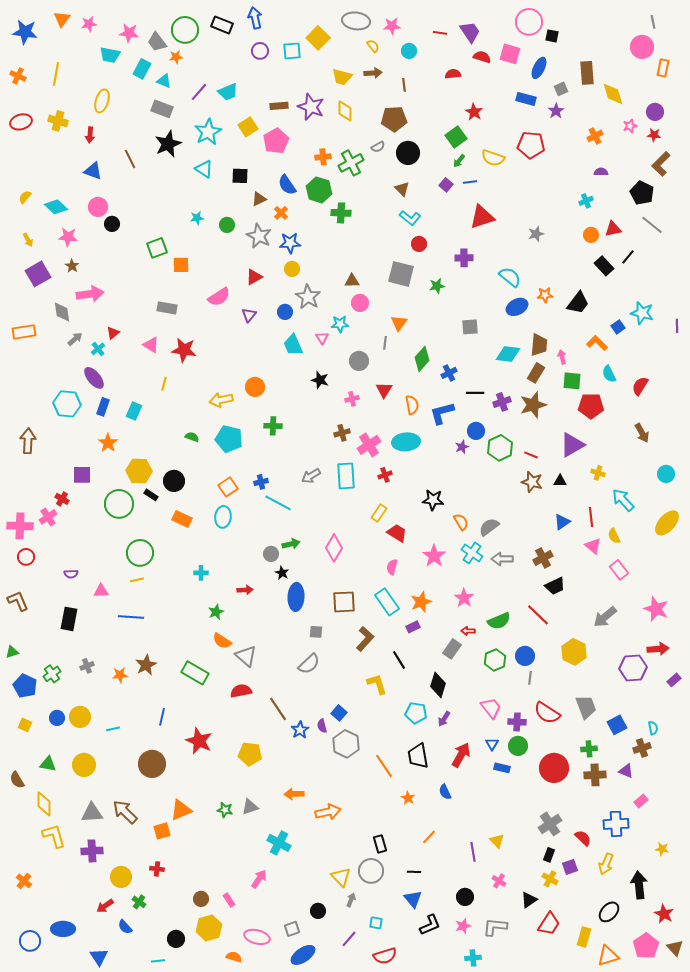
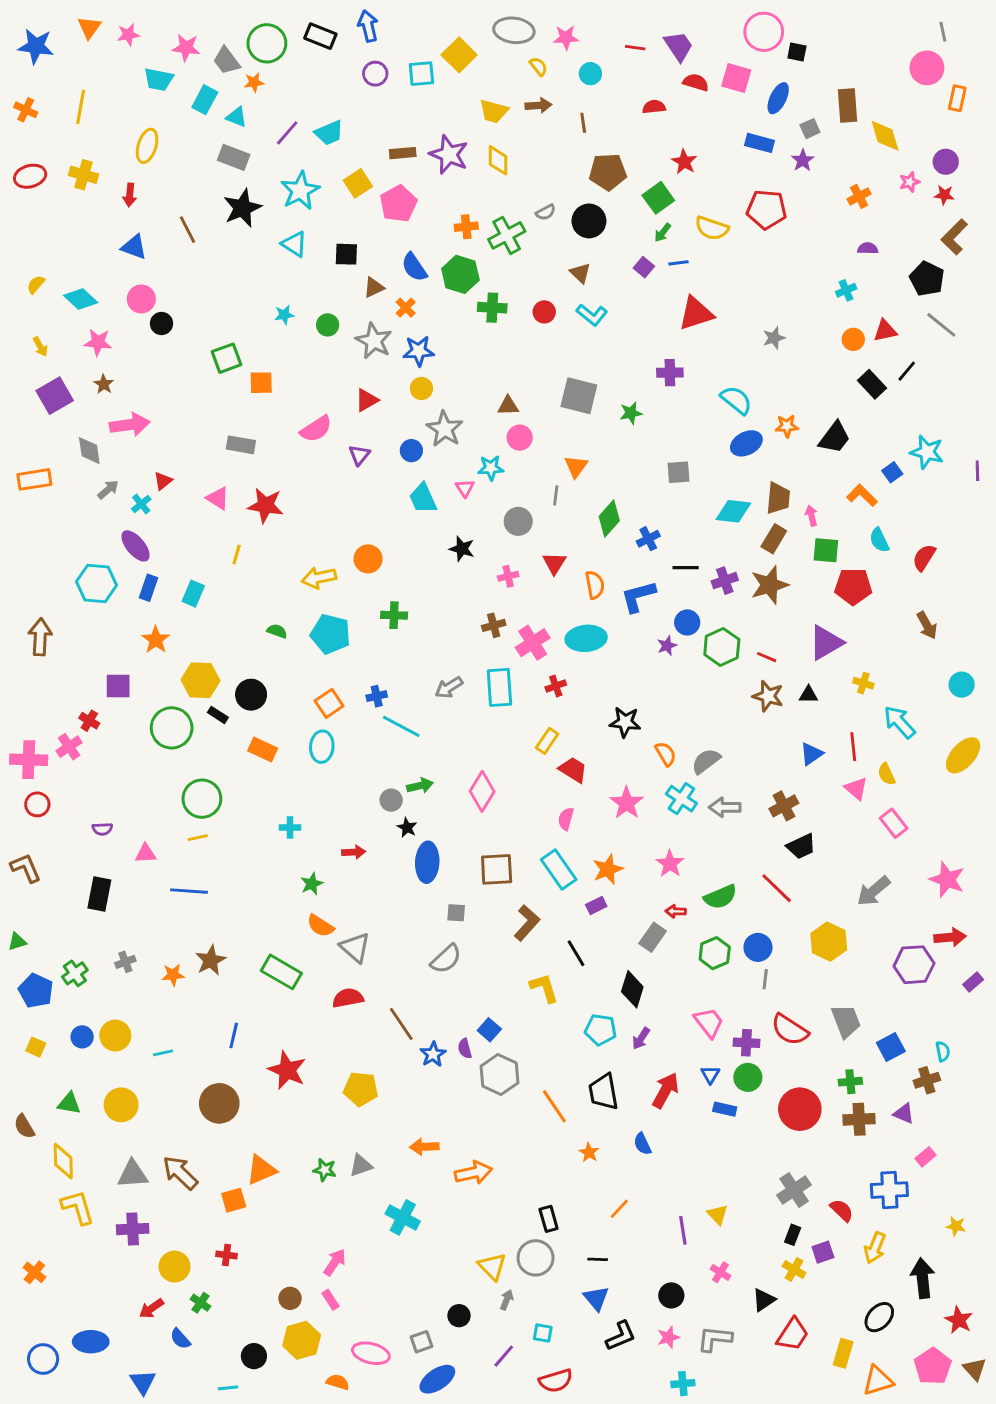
brown pentagon: (394, 119) -> (608, 172), moved
red circle: (419, 244) -> (544, 312), moved
pink arrow: (259, 879) -> (335, 1262), moved

